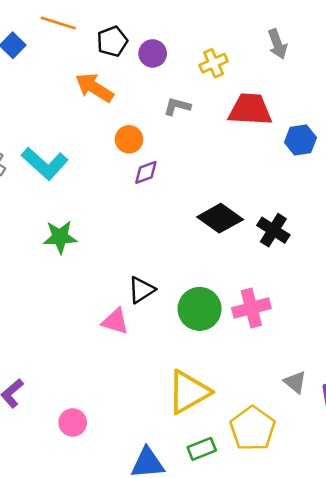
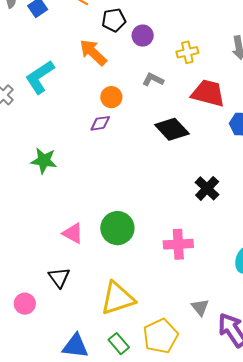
cyan L-shape: (45, 164) -> (40, 77), moved, turned 93
purple diamond: (146, 172) -> (100, 123), moved
black diamond: (220, 218) -> (172, 129), moved
black triangle: (141, 290) -> (59, 277), moved, turned -45
green circle: (200, 309) -> (117, 228), moved
green rectangle: (202, 449) -> (119, 344), turned 60

